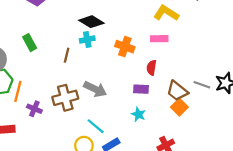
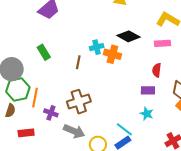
black diamond: (91, 22) -> (128, 36), moved
orange cross: (125, 47) -> (112, 54), moved
gray arrow: (95, 89) -> (74, 131), moved
cyan line: (96, 126) -> (124, 129), moved

